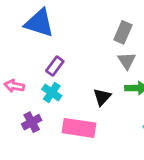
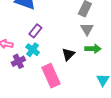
purple cross: (32, 122) -> (18, 61), moved
pink rectangle: (79, 128) -> (51, 76), turned 55

